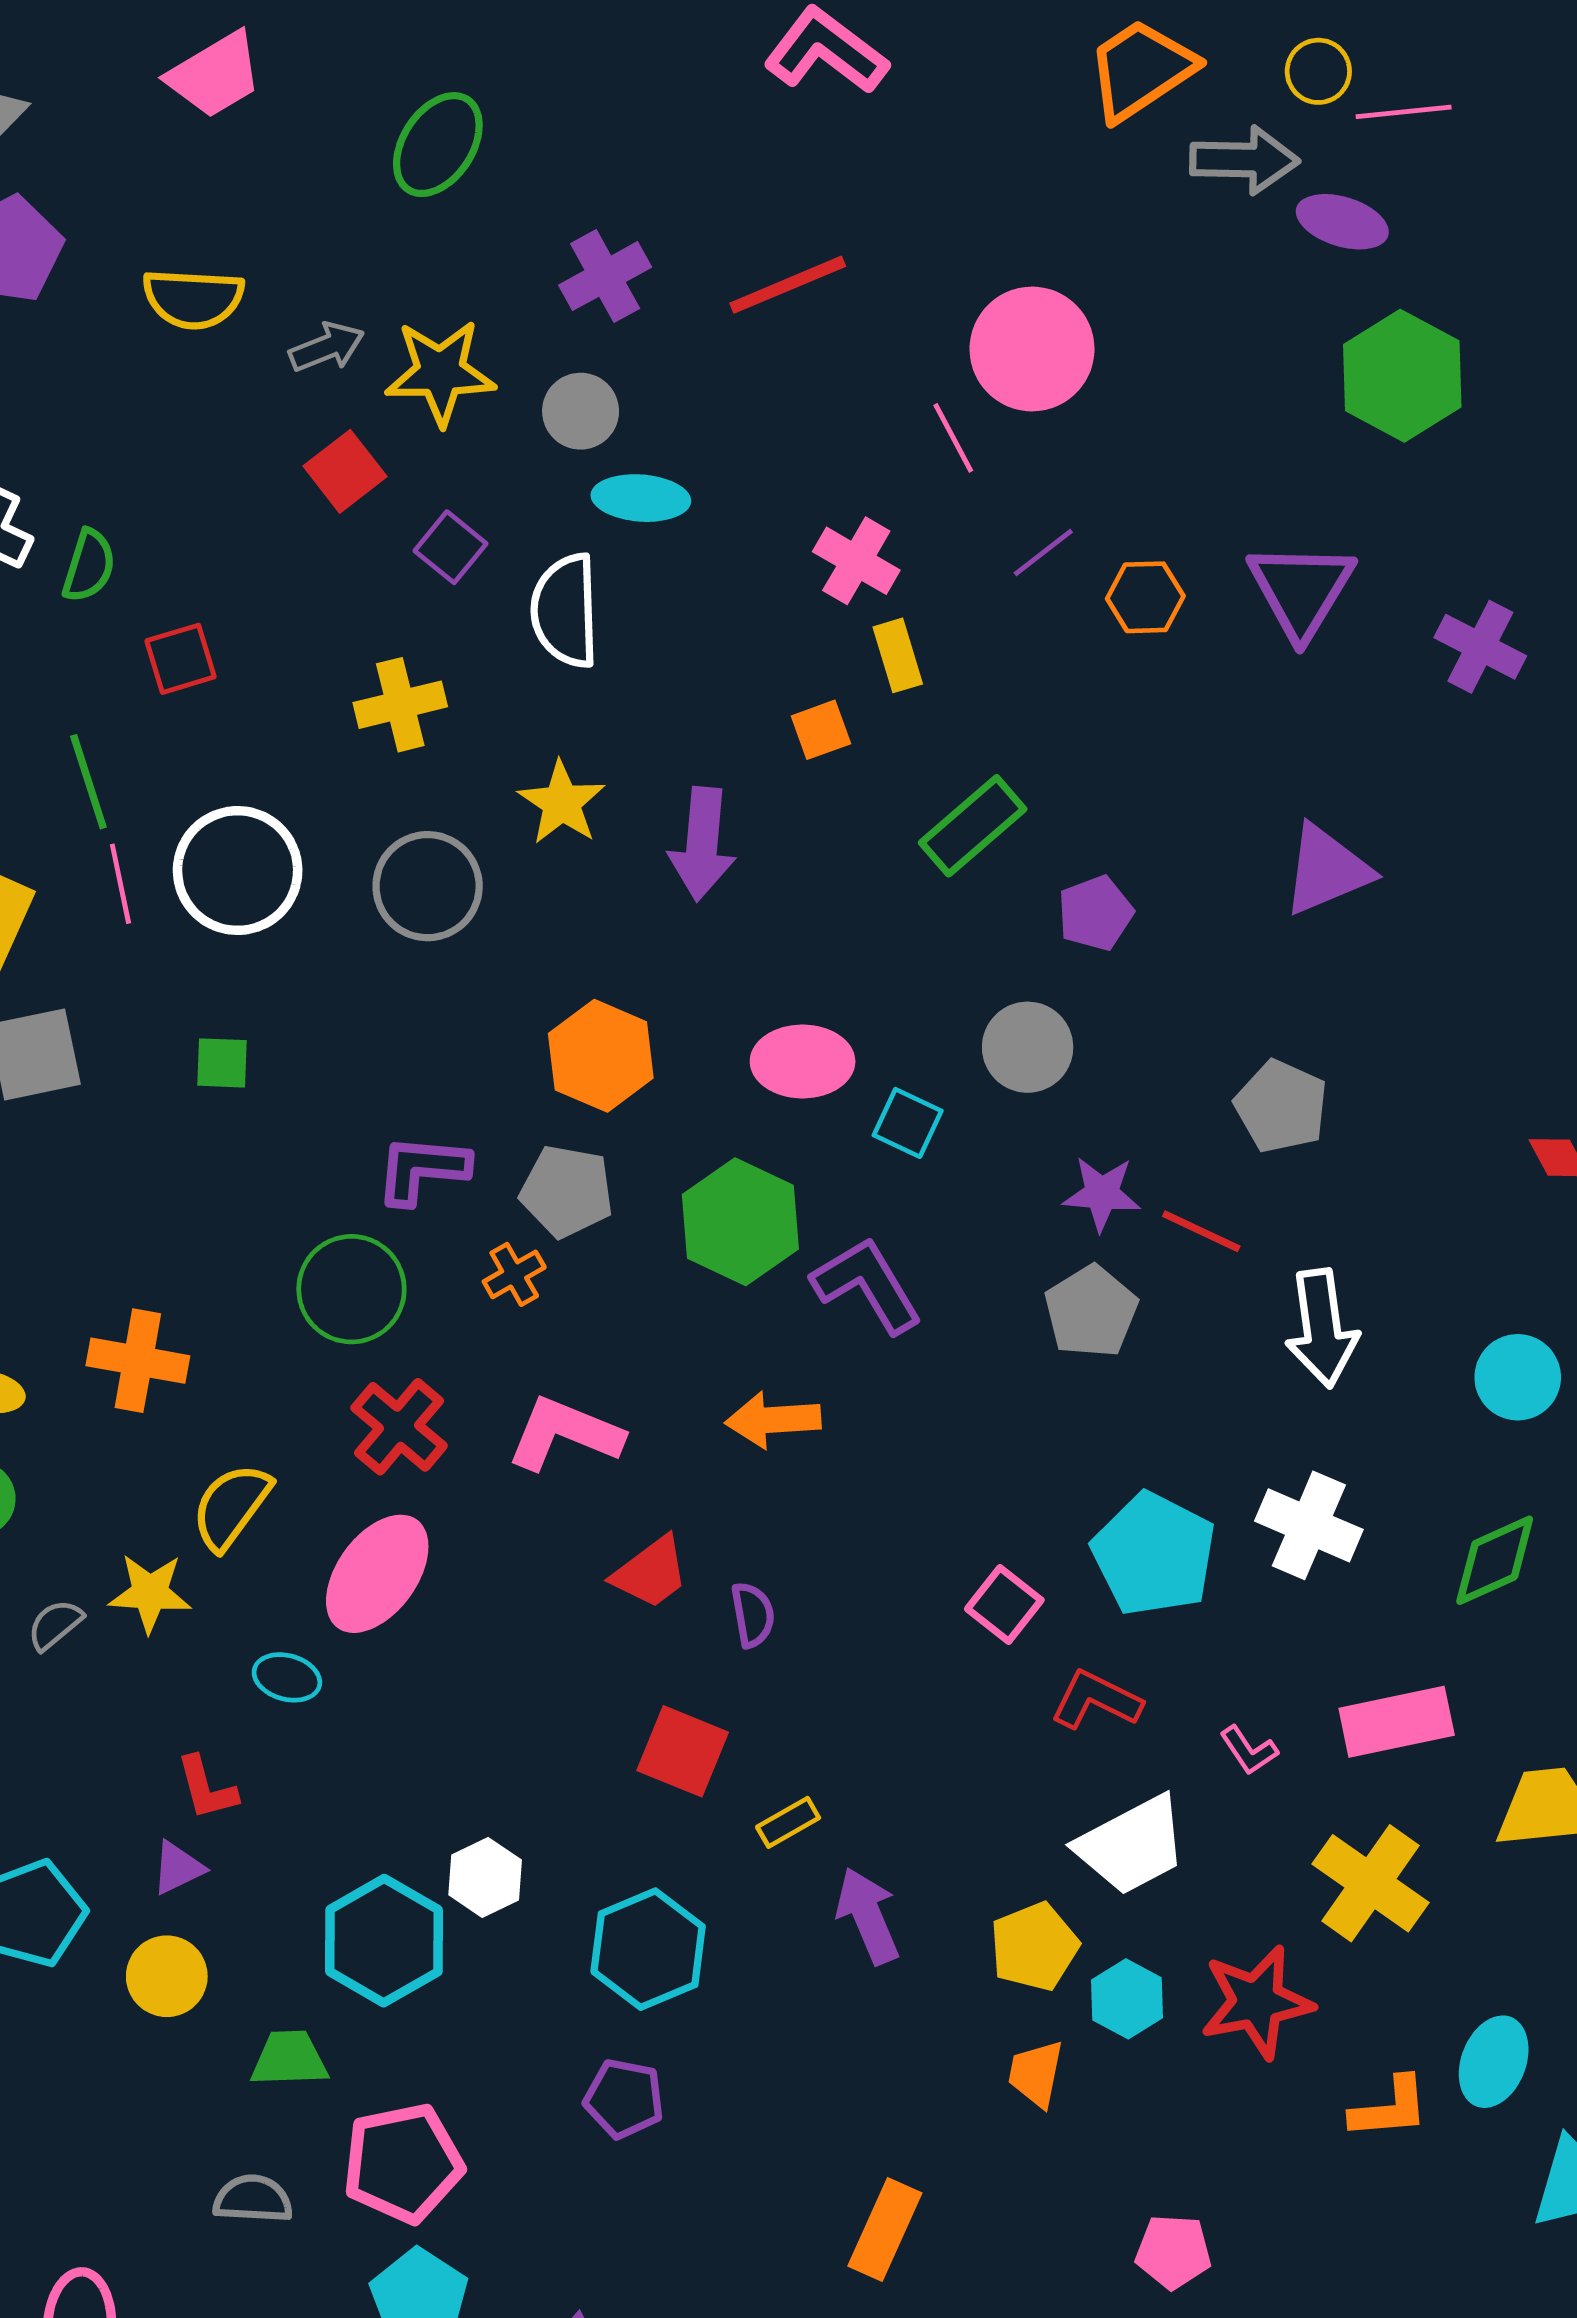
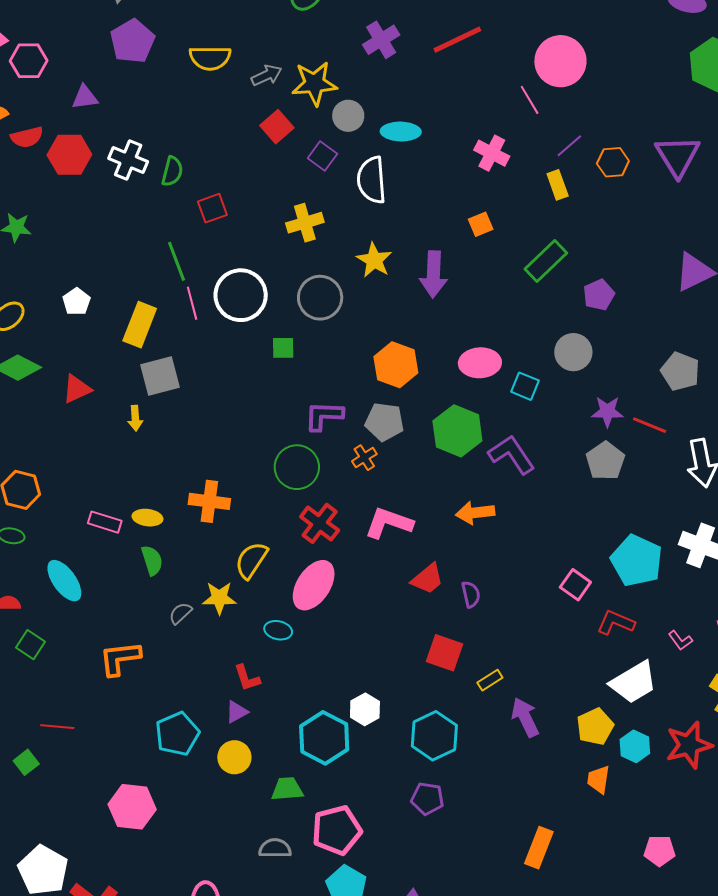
gray circle: (581, 411) -> (348, 116), moved
yellow rectangle: (898, 655) -> (558, 185), moved
green square: (222, 1063) -> (283, 348), moved

